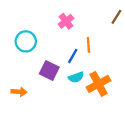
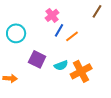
orange line: (88, 45) -> (72, 36), turned 56
blue line: (73, 56) -> (59, 30), moved

